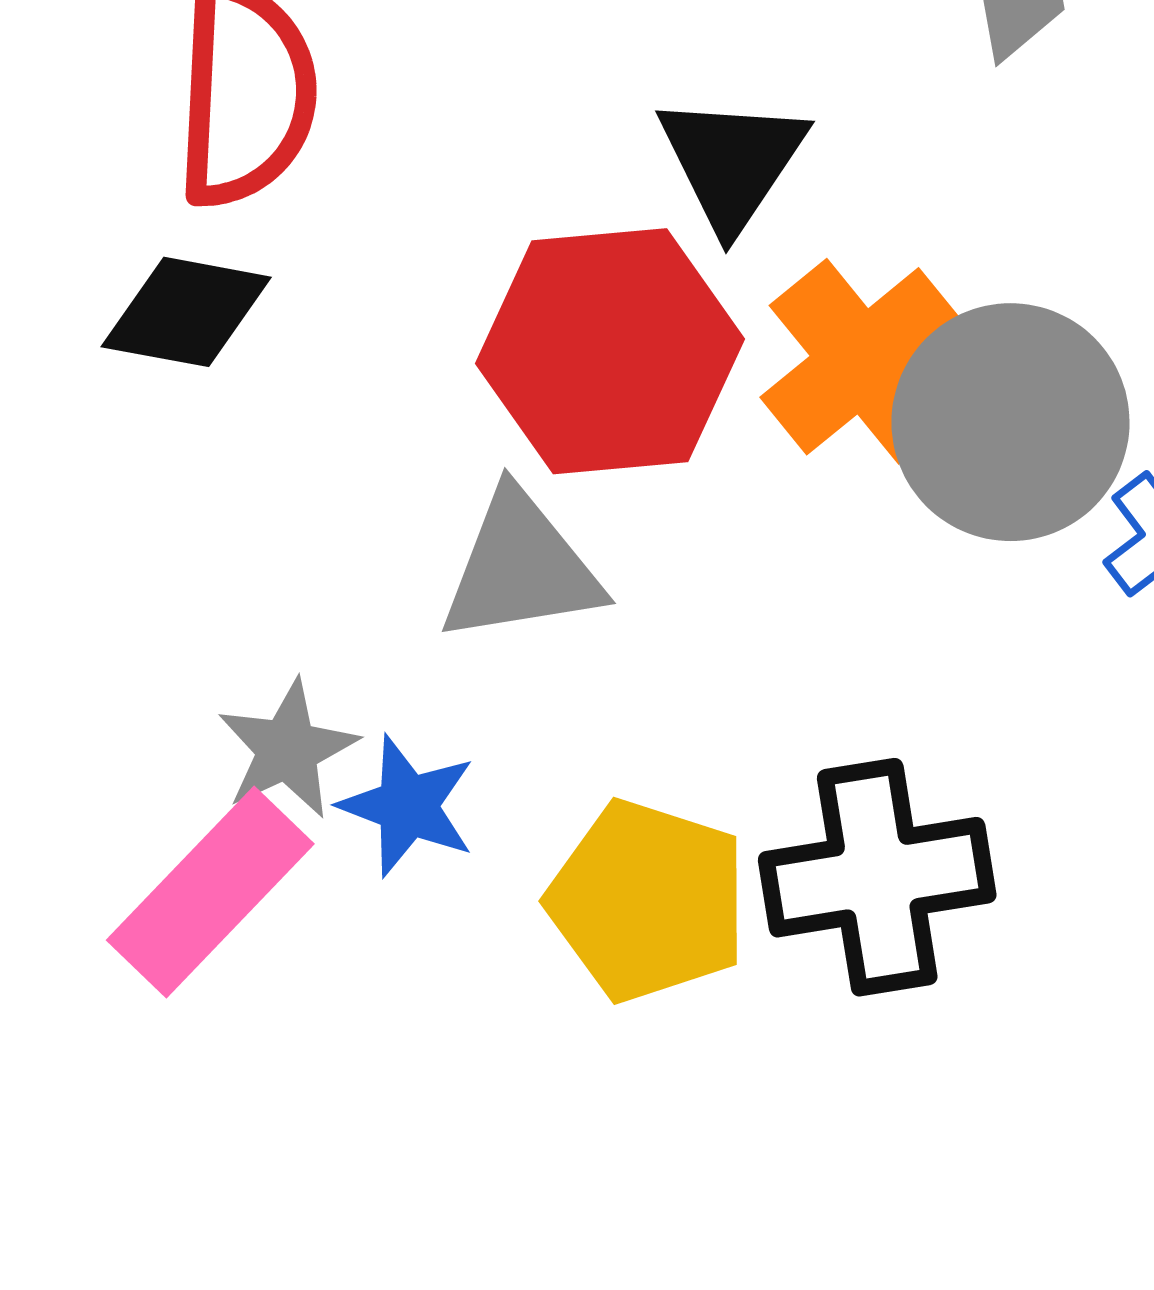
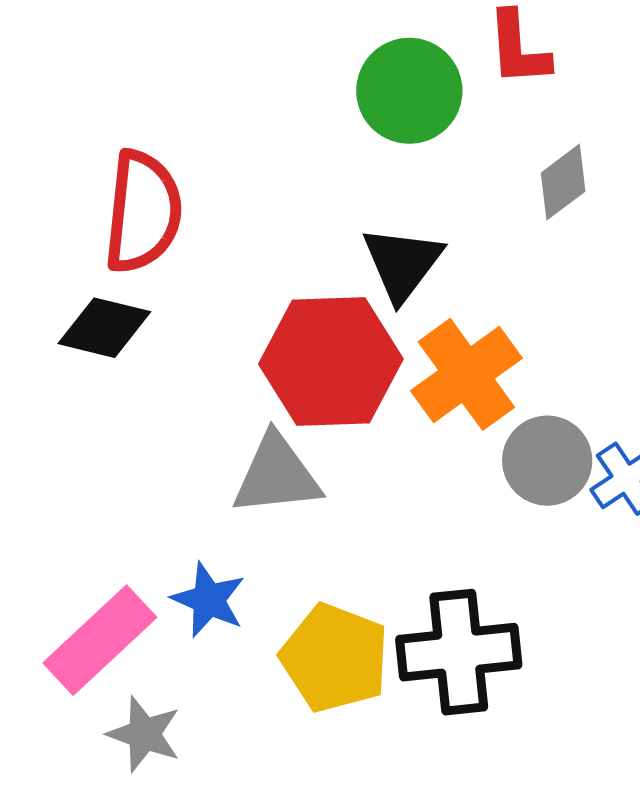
gray circle: (1010, 422) -> (547, 461), moved, size x0.7
gray star: (287, 749) -> (144, 734), moved, turned -30

